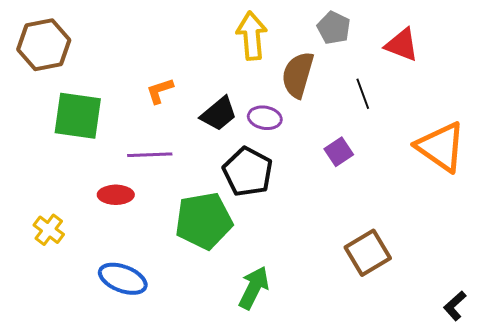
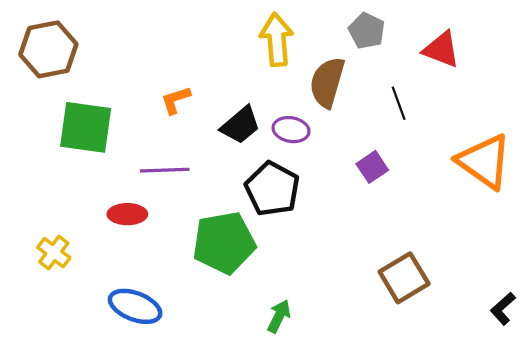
green arrow: (254, 288) -> (279, 316), size x0.7
black L-shape: (455, 306) -> (503, 309), moved

